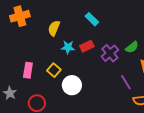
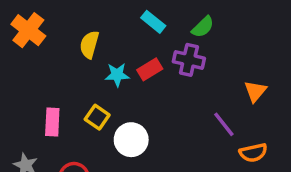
orange cross: (20, 16) -> (28, 30), turned -30
green semicircle: (132, 47) -> (203, 27), moved
purple cross: (110, 53) -> (189, 60), moved, turned -30

